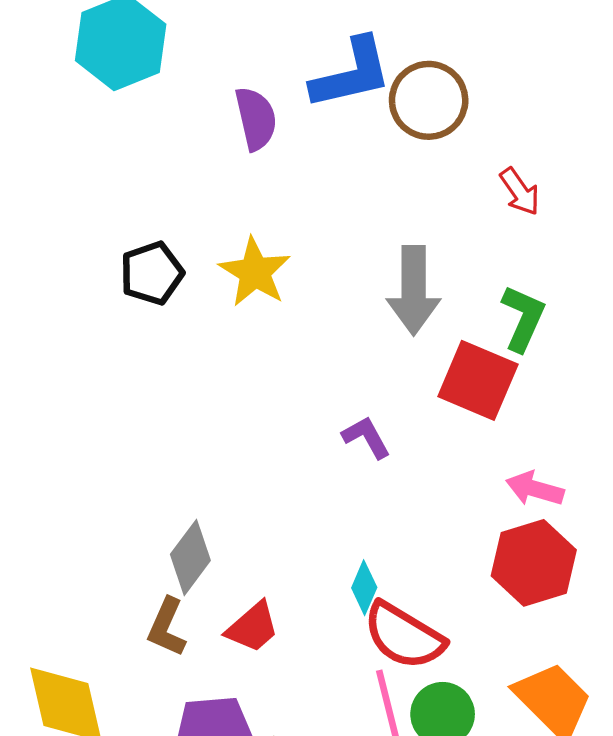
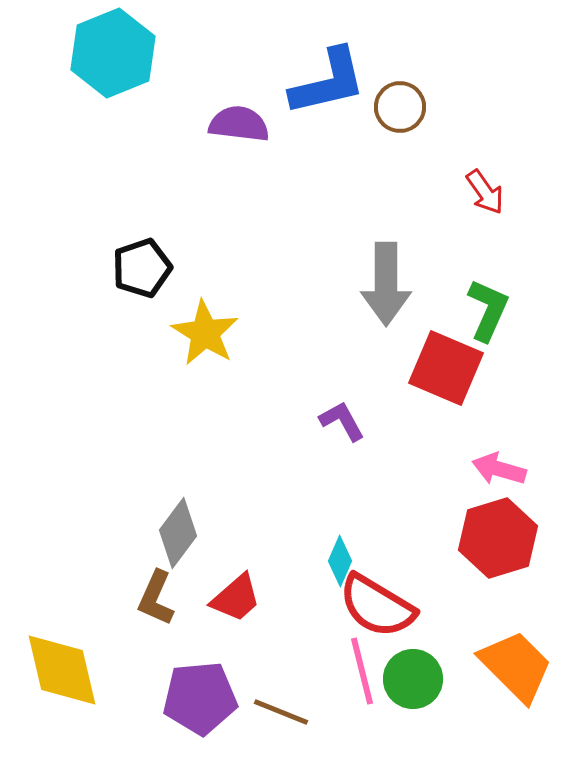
brown circle: (429, 100) -> (400, 107), size x0.7
purple semicircle: (256, 119) -> (239, 124), turned -70
yellow star: (255, 272) -> (205, 333), moved

